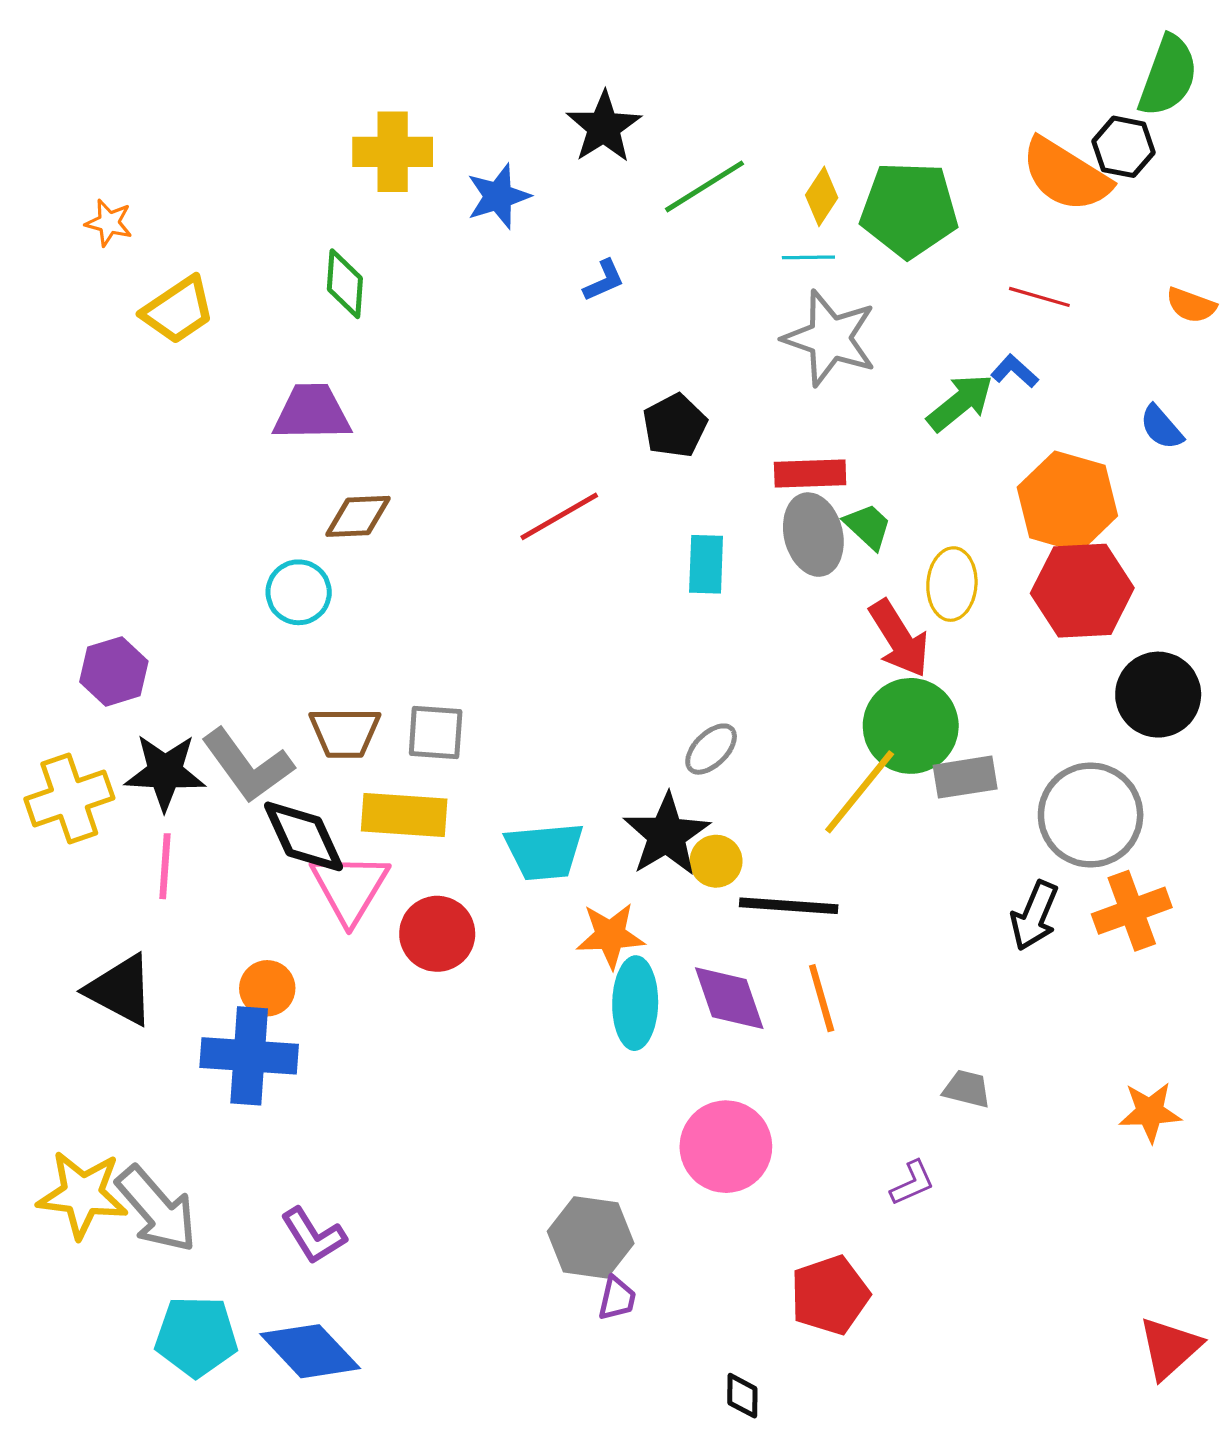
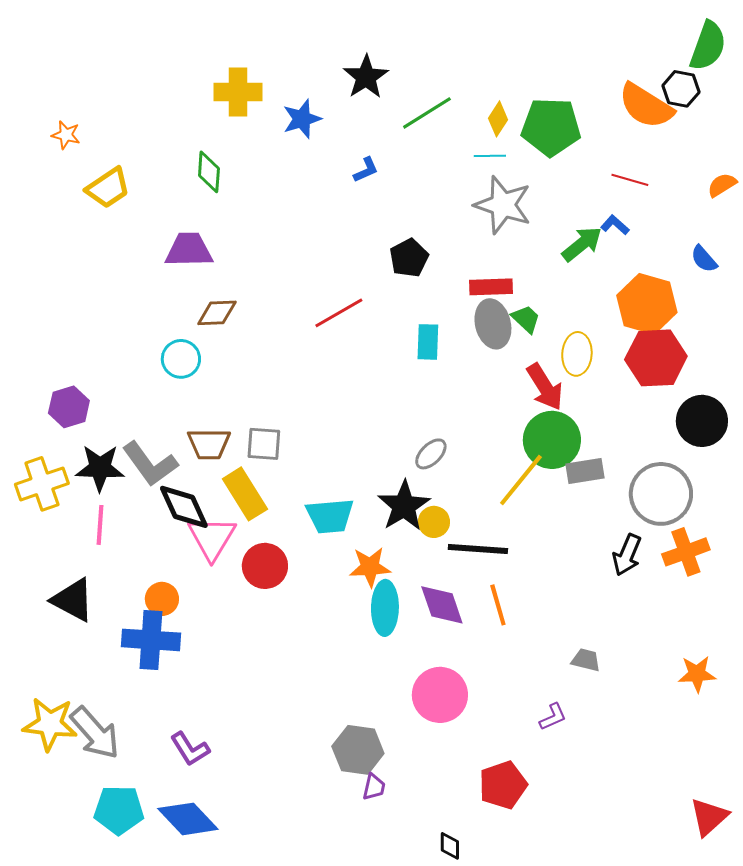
orange semicircle: (1191, 305) -> (722, 185), turned 128
yellow rectangle: (404, 815) -> (245, 494), turned 54

